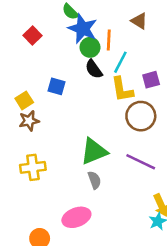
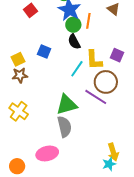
cyan line: (120, 62) -> (77, 69), moved
purple square: (151, 80) -> (117, 55), turned 32
purple line: (141, 162) -> (96, 97), moved
yellow cross: (33, 167) -> (19, 111), turned 36
gray semicircle: (94, 180) -> (64, 127), size x1.5

